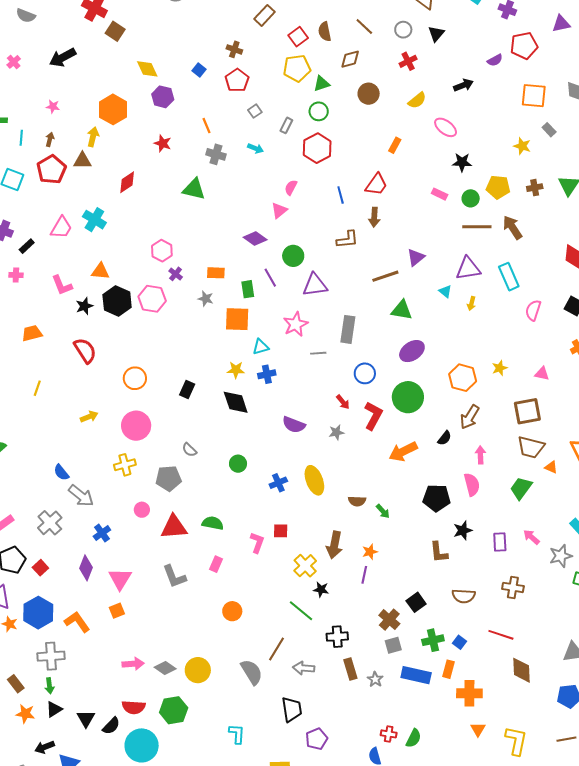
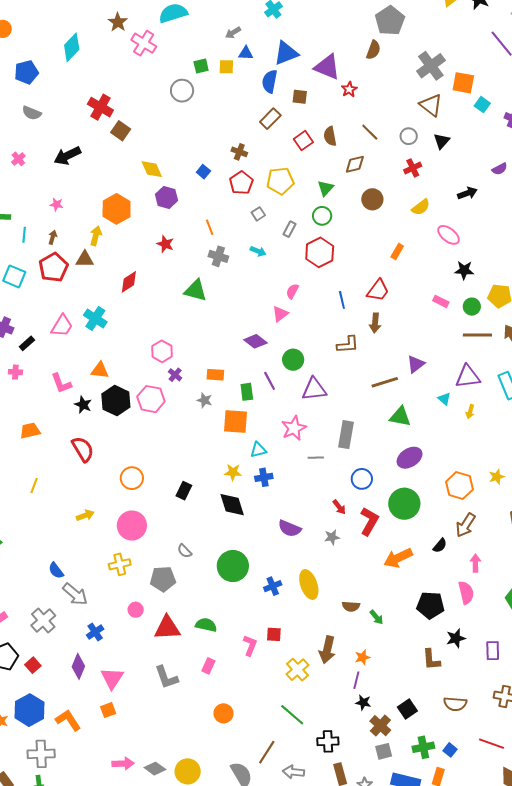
yellow pentagon: (297, 68) -> (280, 181), moved
green triangle: (321, 84) -> (326, 188), turned -30
black star: (84, 306) -> (83, 405), turned -30
green circle: (238, 464) -> (233, 566), size x1.8
black star: (321, 590) -> (363, 703), moved

